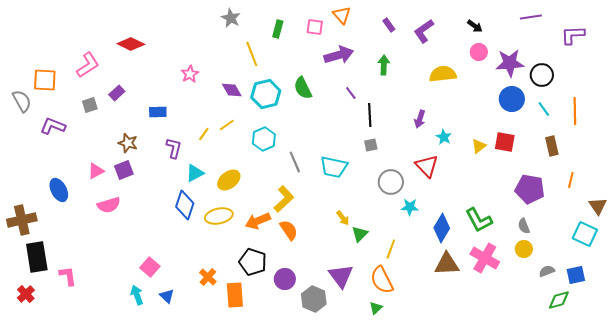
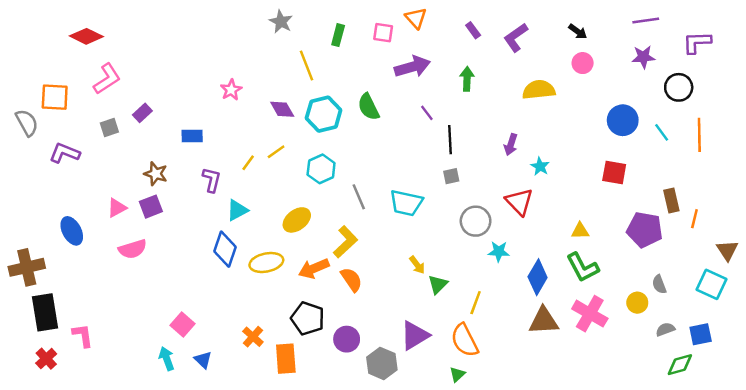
red diamond: (131, 44) -> (86, 36), moved
purple star: (510, 63) -> (643, 57), moved, size x0.7
black circle: (542, 75) -> (679, 87), moved
yellow triangle: (479, 146) -> (580, 231), moved, turned 35
brown rectangle: (552, 146) -> (671, 200), moved
yellow ellipse: (229, 180) -> (297, 220), moved
gray semicircle: (524, 226) -> (659, 284), moved
purple triangle: (341, 276) -> (415, 335), turned 36
red cross: (26, 294) -> (46, 359), moved

